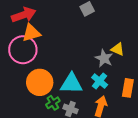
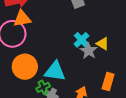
cyan cross: (100, 81) -> (81, 40), moved
green cross: (53, 103) -> (43, 87), moved

